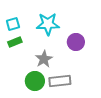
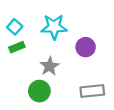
cyan square: (13, 24) -> (15, 27), turned -32
gray rectangle: (60, 81) -> (92, 91), moved

